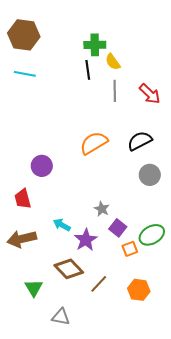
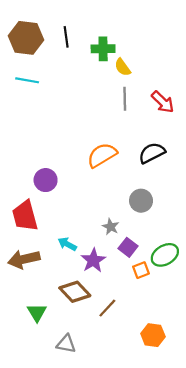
black line: (88, 70) -> (66, 37), moved
gray circle: (150, 175) -> (141, 201), moved
red trapezoid: (23, 199) -> (25, 216), size x1.4
orange hexagon: (139, 290) -> (153, 335), moved

